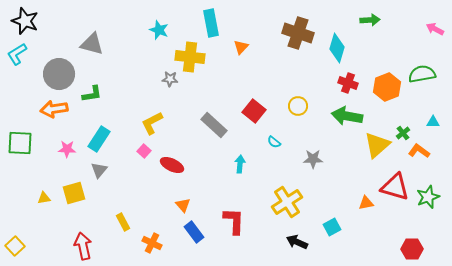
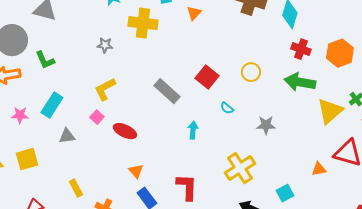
gray star: (170, 79) -> (105, 45), moved
green L-shape: (92, 94) -> (45, 60), turned 75
gray triangle: (99, 170) -> (67, 136), moved, turned 42

